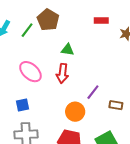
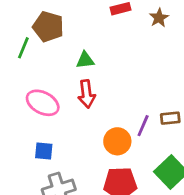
purple line: (93, 92) -> (143, 126), moved
blue square: (23, 105) -> (44, 151), turned 32

